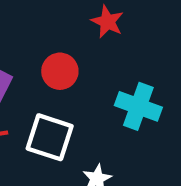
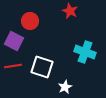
red circle: (60, 71) -> (30, 21), moved

